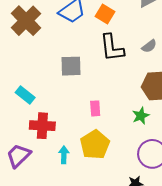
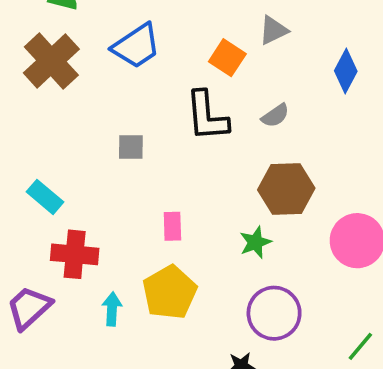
orange square: (105, 14) -> (227, 58), moved
gray square: (71, 66) -> (131, 147), size x0.7

